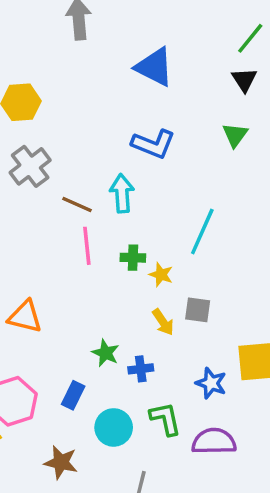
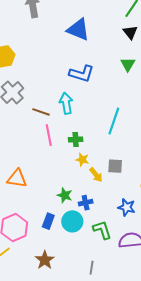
yellow star: (161, 275) -> (82, 160), moved
cyan circle: (114, 427) -> (72, 221), moved
brown star: (61, 462) -> (45, 260), turned 30

